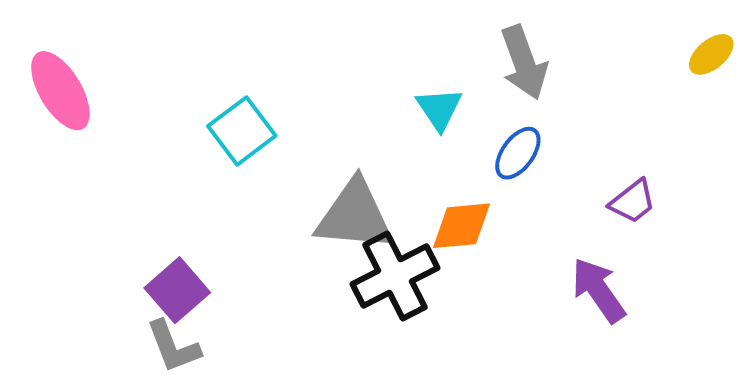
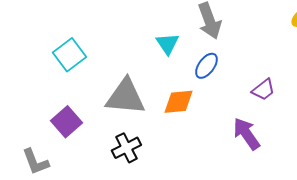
black cross: (395, 276) -> (126, 148), moved, size x0.7
purple square: (177, 290) -> (66, 122), moved

